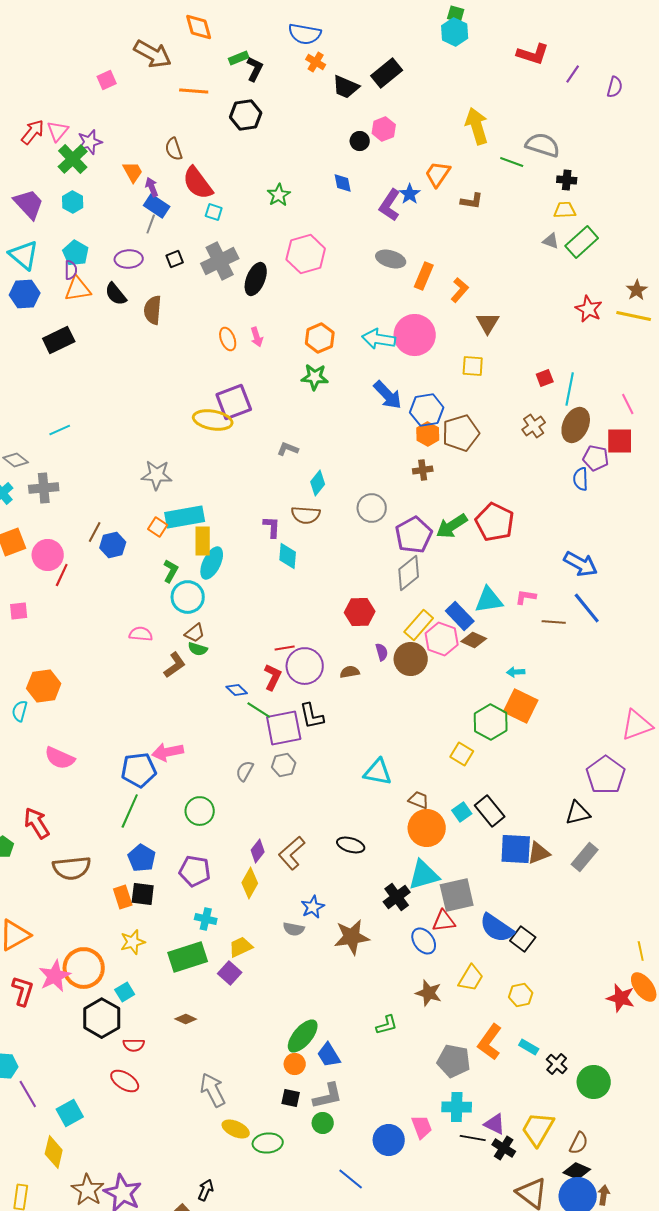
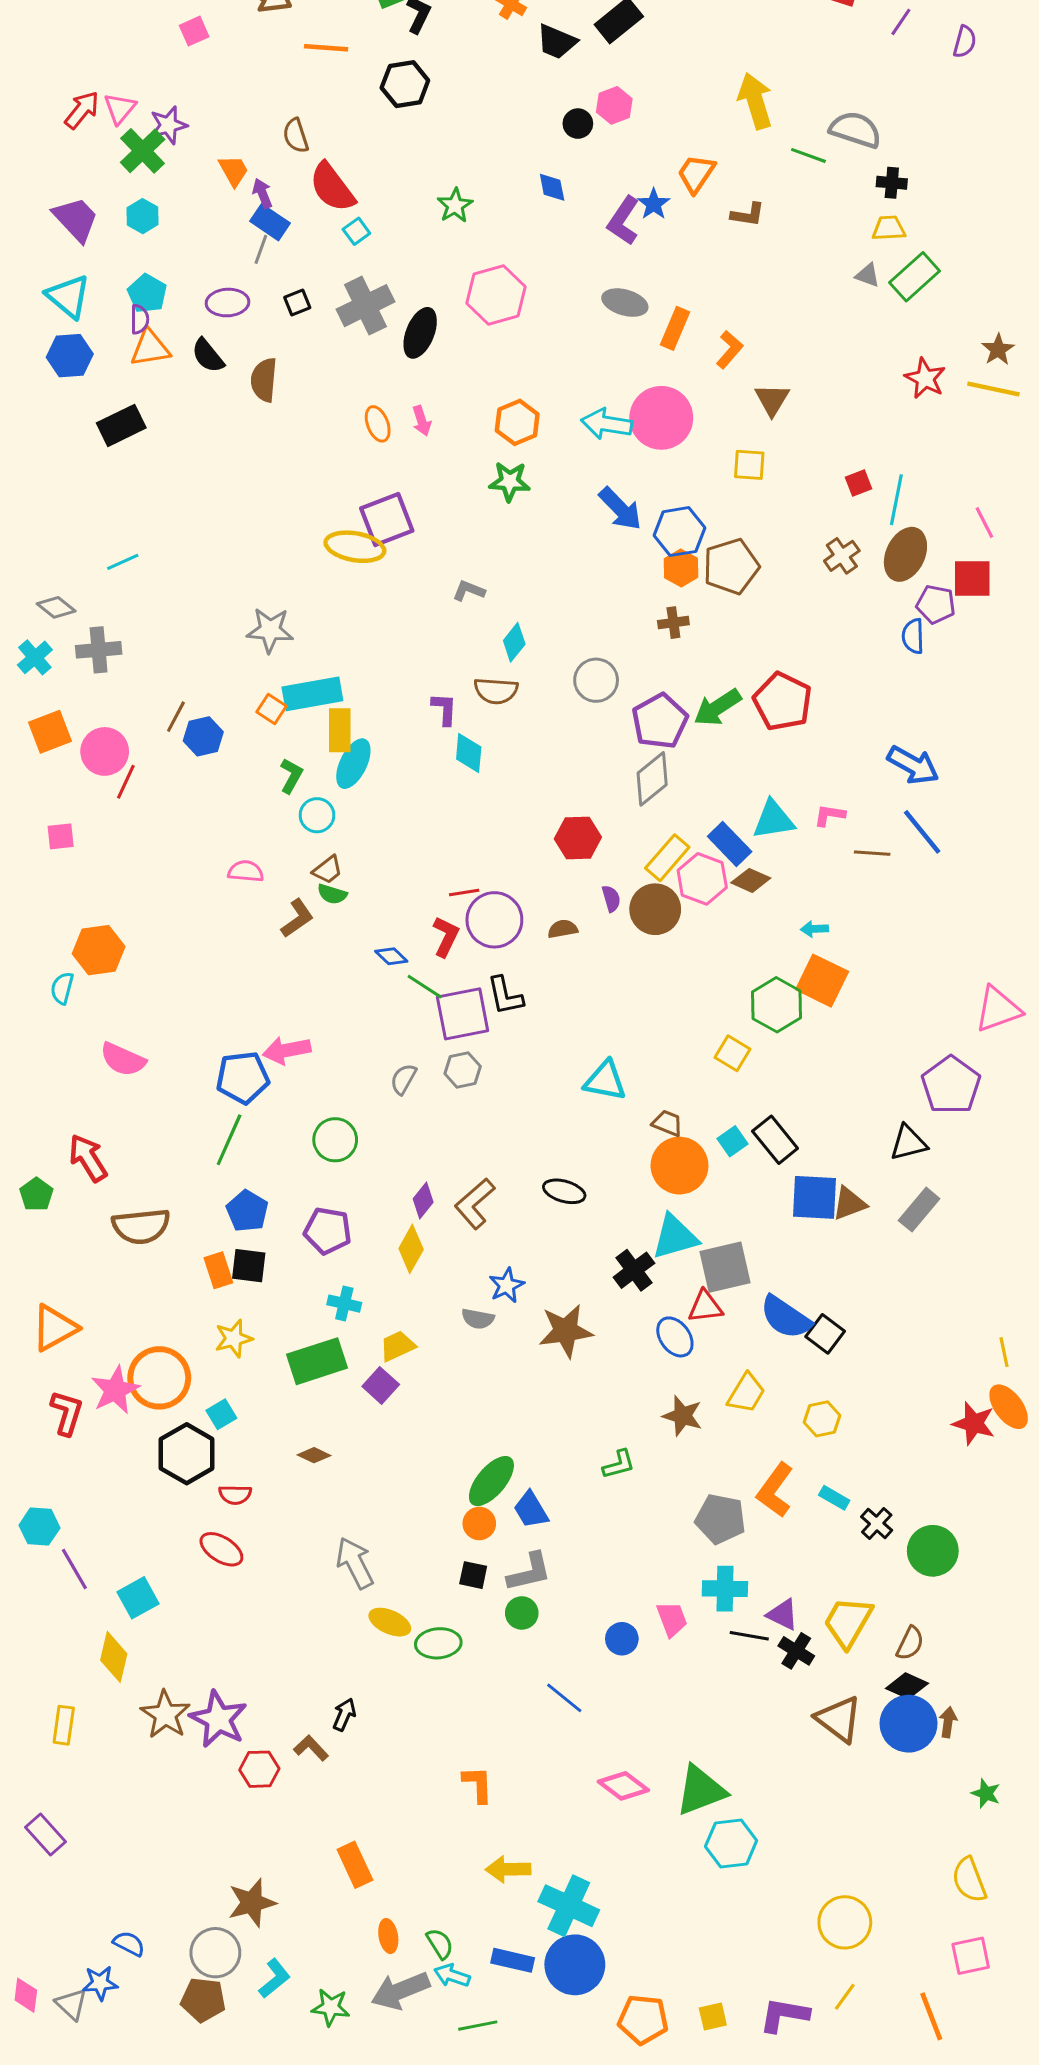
cyan square: (214, 212) -> (356, 231), turned 36
cyan circle: (188, 597) -> (317, 815), size x0.7
blue circle: (389, 1140) -> (622, 1639), size x0.7

